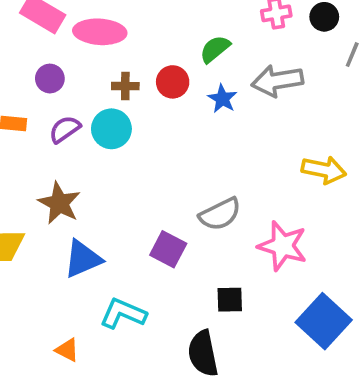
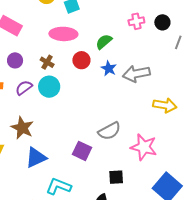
pink ellipse: (100, 32) -> (63, 34), moved
gray arrow: (277, 81) -> (136, 74), moved
brown cross: (125, 86) -> (47, 62), moved, turned 32

